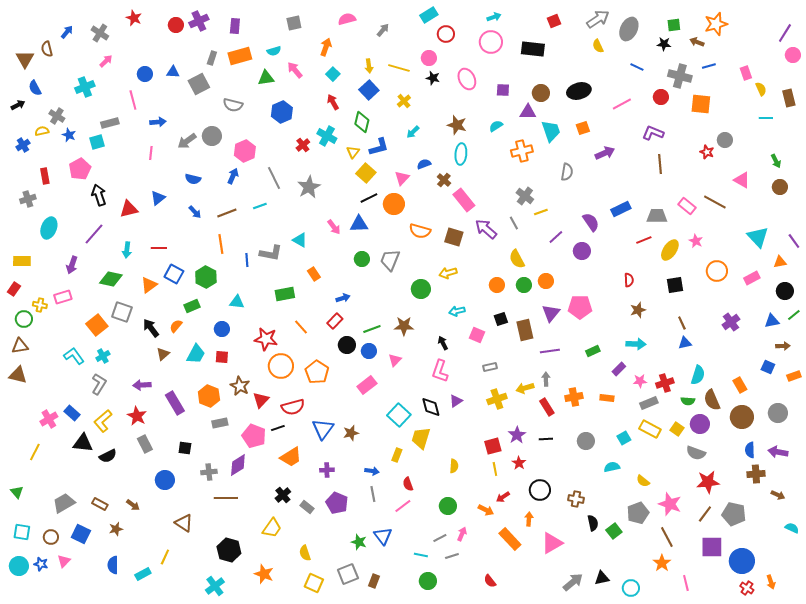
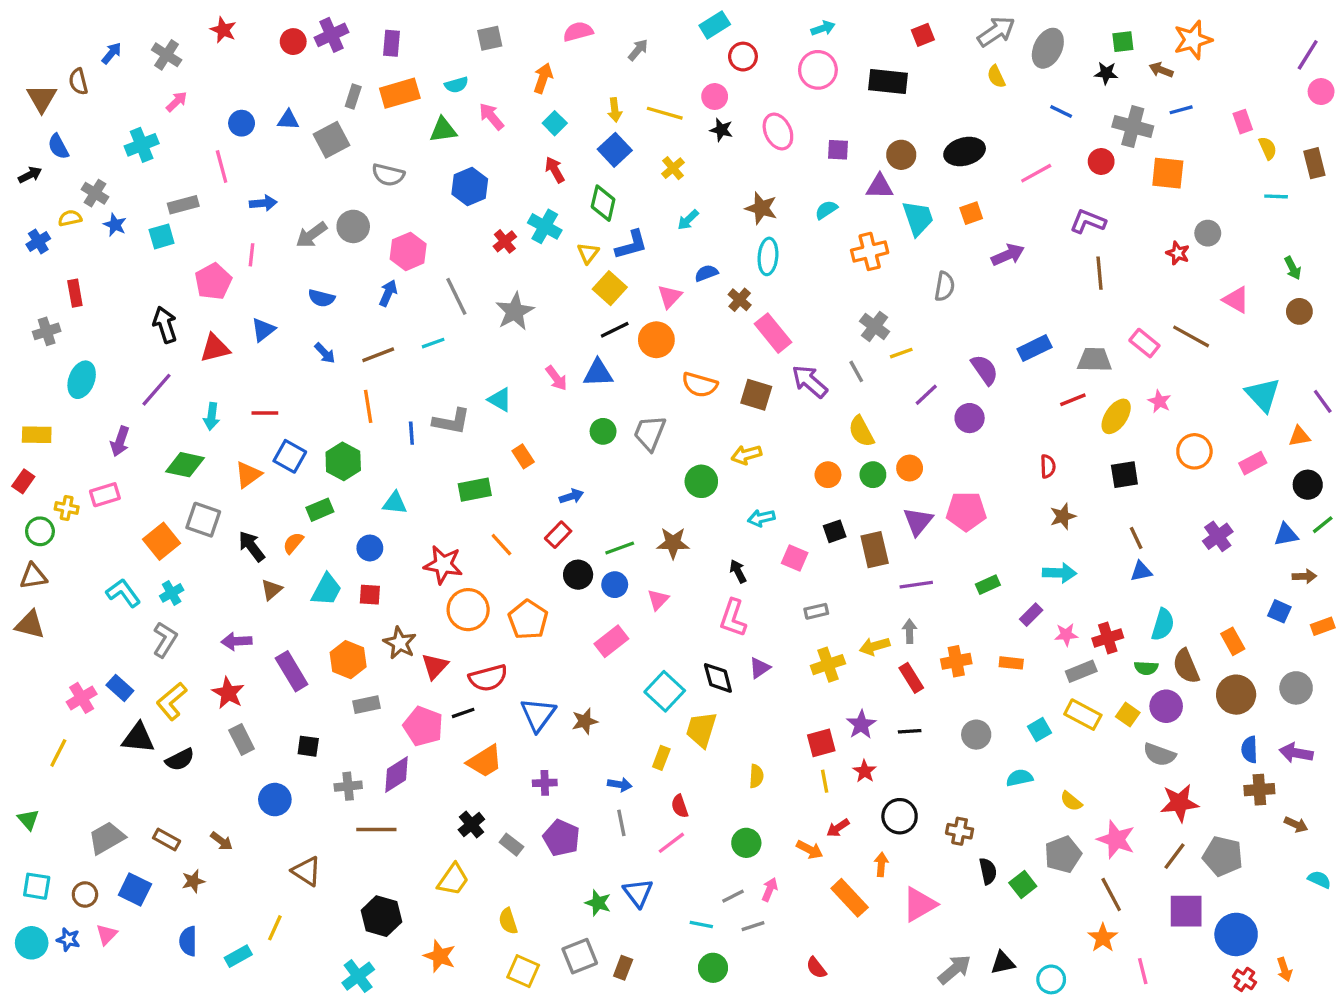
pink pentagon: (80, 169) -> (213, 281), moved

